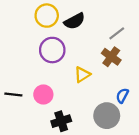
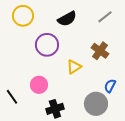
yellow circle: (47, 16) -> (23, 16), moved
gray line: (117, 33) -> (105, 17), moved
black line: (13, 95) -> (12, 97), moved, turned 49

